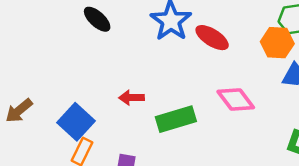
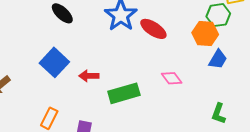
pink diamond: (236, 100) -> (172, 78), size x0.7
blue square: (76, 122) -> (54, 62), moved

